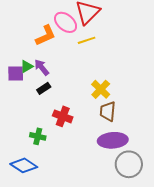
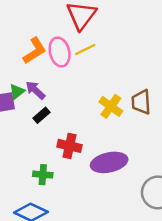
pink ellipse: (66, 22) -> (60, 52), moved, turned 45
brown trapezoid: (108, 111) -> (141, 102), moved
purple ellipse: (113, 140) -> (109, 162), moved

